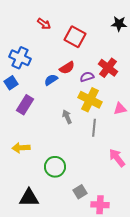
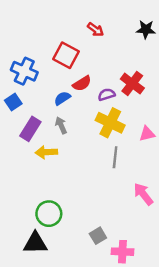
red arrow: (44, 24) -> (95, 29), moved
red square: (75, 37) -> (66, 55), moved
gray arrow: (67, 117) -> (61, 125), moved
yellow arrow: (21, 148) -> (46, 152), moved
green circle: (55, 167) -> (49, 214), moved

